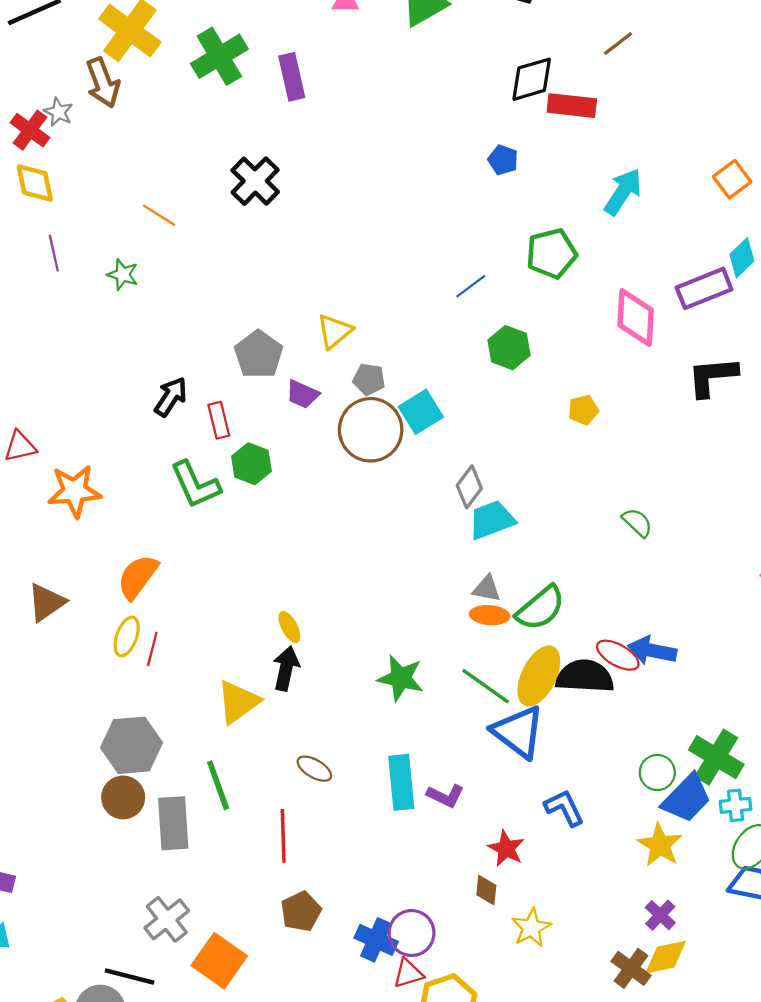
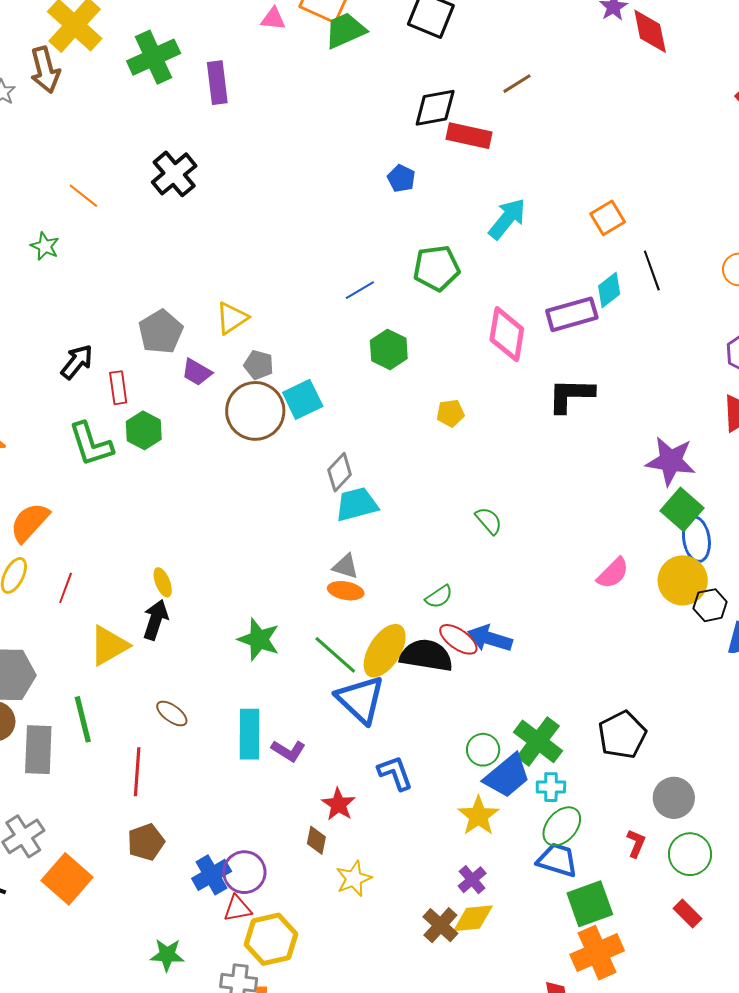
green semicircle: (540, 608) -> (439, 597), moved, size x0.6
red line: (152, 649) -> (66, 588), moved
blue cross: (376, 940) -> (212, 875), turned 30

